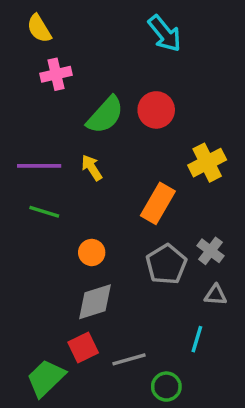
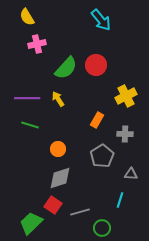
orange rectangle: (158, 203) -> (97, 120), size x0.7
gray cross: (210, 251) -> (125, 134), moved, turned -35
red square: (83, 348) -> (53, 205), turned -30

